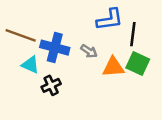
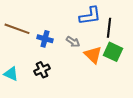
blue cross: (55, 48) -> (45, 39), size x0.7
cyan triangle: (30, 65) -> (11, 74), moved
orange triangle: (113, 67) -> (93, 55), turned 48

